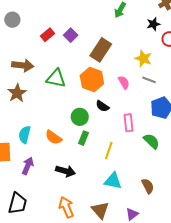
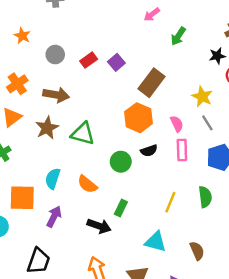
gray circle: (12, 20) -> (55, 55), moved
green triangle: (56, 78) -> (83, 134), moved
gray line: (149, 80) -> (207, 123), turned 32
black semicircle: (102, 106) -> (149, 151), turned -56
pink rectangle: (128, 123) -> (182, 150), moved
green rectangle: (83, 138) -> (121, 208), moved
green semicircle: (151, 141) -> (205, 197), turned 36
yellow line: (109, 151) -> (170, 202), moved

